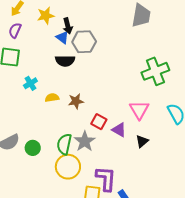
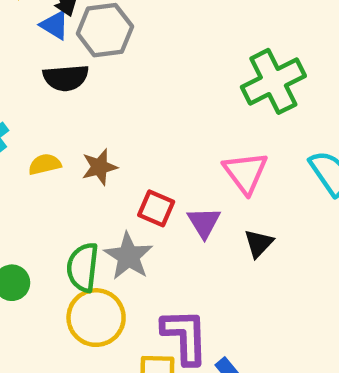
purple triangle: (119, 130) -> (204, 222), turned 35

